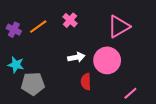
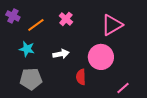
purple cross: (14, 30) -> (13, 16), moved
white arrow: (76, 57) -> (61, 54), moved
cyan star: (16, 65) -> (27, 49), moved

